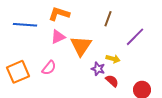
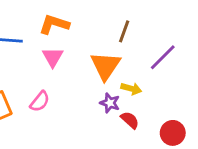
pink triangle: (58, 37) -> (53, 57), turned -35
orange triangle: (81, 46) -> (106, 66), moved

